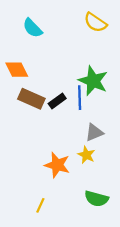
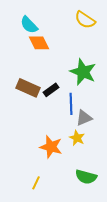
orange diamond: (17, 70) -> (39, 43), moved
blue line: (80, 98) -> (71, 104), moved

